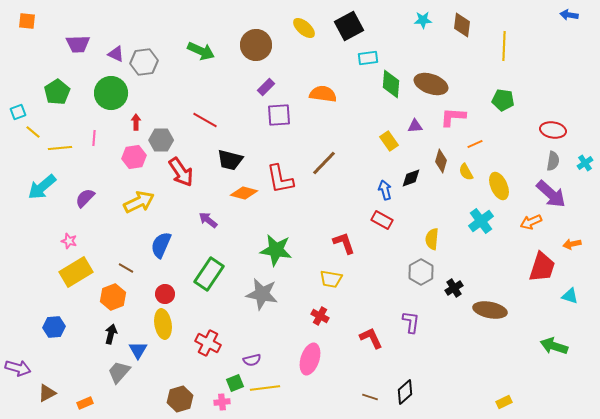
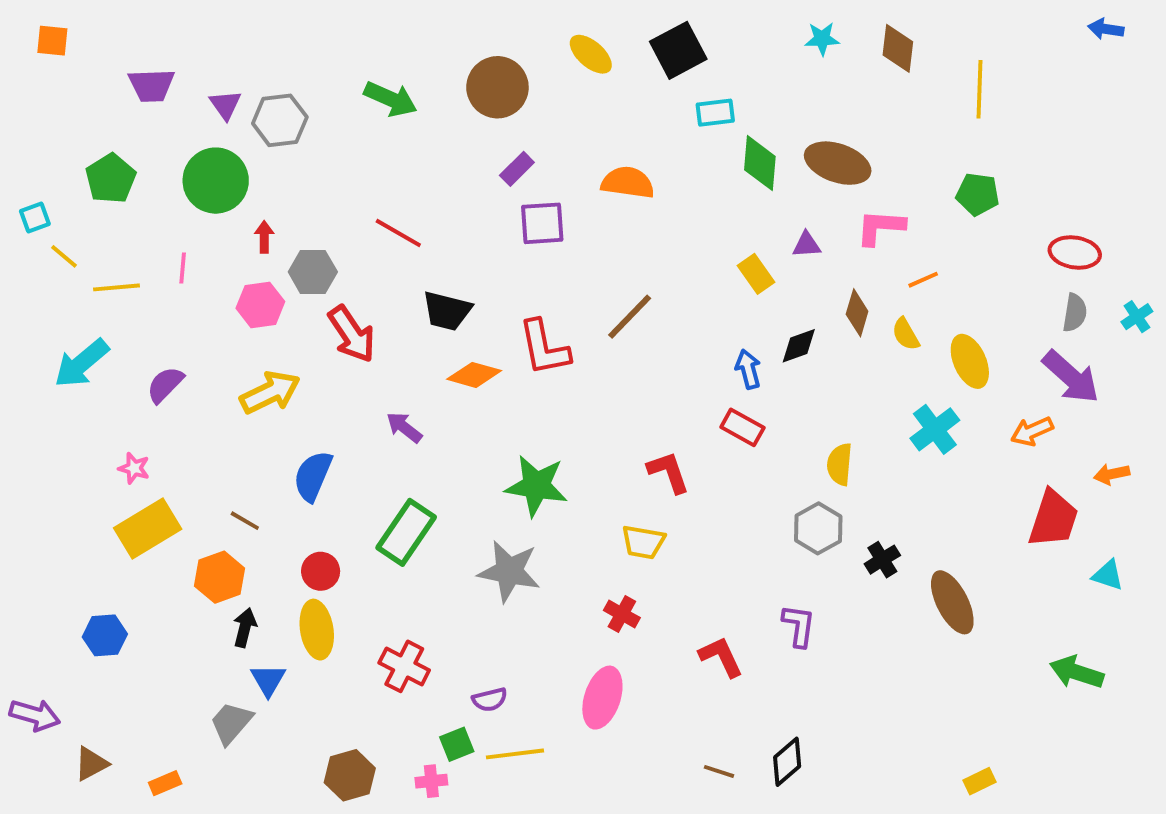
purple triangle: (116, 54) -> (225, 105), turned 30
brown ellipse: (490, 310) -> (952, 602), turned 52
black arrow: (111, 334) -> (245, 628), moved

